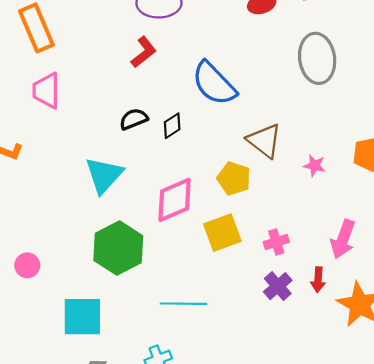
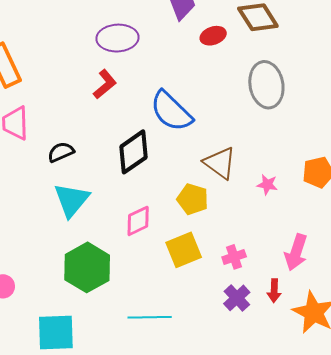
black semicircle: (134, 119) -> (61, 152), moved
black diamond: (172, 126) -> (133, 152), size x1.8
pink diamond: (175, 200) -> (138, 221), size x0.7

